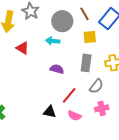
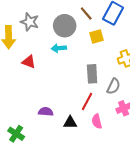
gray rectangle: (86, 63) -> (92, 74), moved
purple semicircle: (57, 69) -> (46, 112), moved
pink semicircle: (74, 116) -> (97, 121), turned 64

